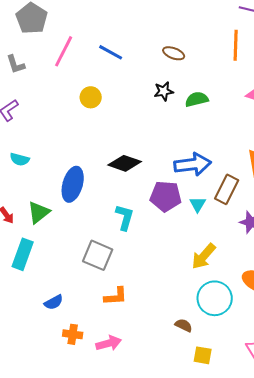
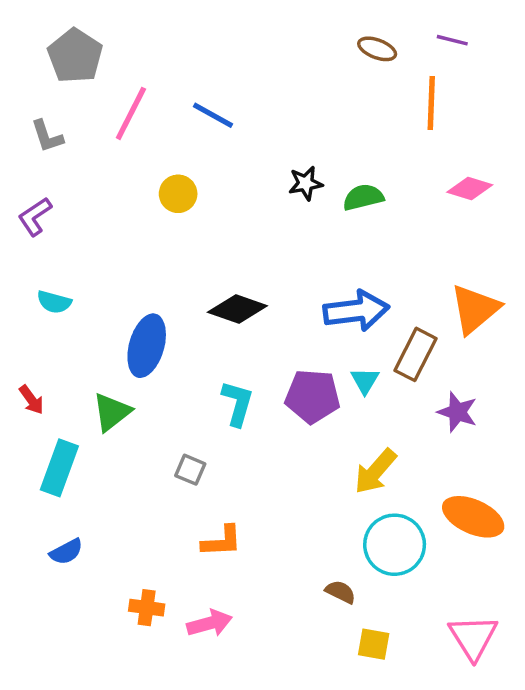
brown ellipse: (174, 53) -> (377, 49), moved
purple pentagon: (166, 196) -> (313, 396), moved
green triangle: (39, 212) -> (112, 412), moved
gray square: (98, 255) -> (190, 470), size x0.6
blue semicircle: (54, 302) -> (66, 552), moved

